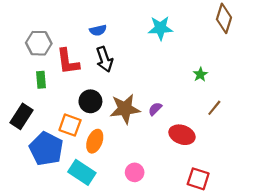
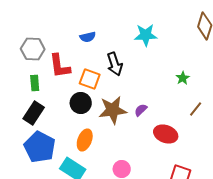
black arrow: (104, 59) -> (115, 64), moved
black rectangle: (22, 116) -> (34, 113), moved
orange square: (70, 125) -> (90, 79), moved

